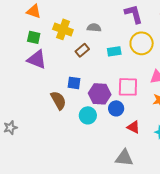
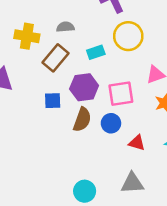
brown rectangle: (82, 50) -> (56, 58), size x1.5
purple hexagon: (100, 94) -> (84, 87), moved
brown semicircle: (58, 100) -> (82, 120), moved, turned 60
cyan circle: (88, 115) -> (85, 191), moved

